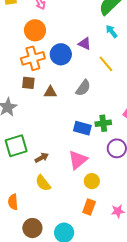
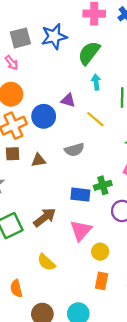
cyan arrow: (112, 31) -> (96, 82), turned 40
gray semicircle: (83, 88) -> (74, 150), turned 48
brown arrow: (42, 158) -> (45, 217), moved, size x1.5

